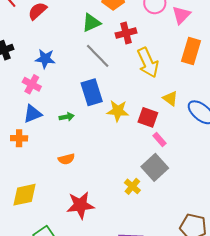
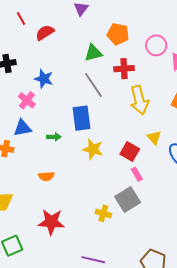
yellow star: (118, 111) -> (93, 149), moved
yellow cross: (132, 186) -> (103, 213), turned -35

